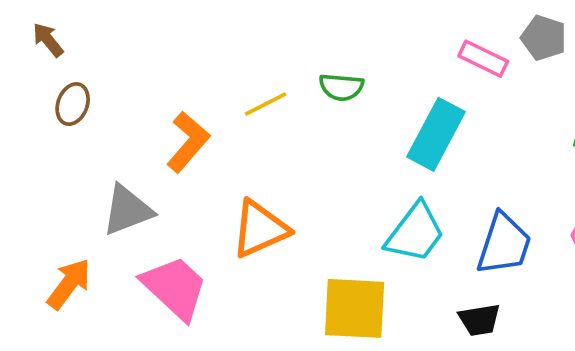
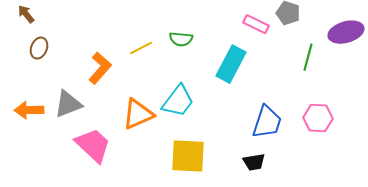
cyan trapezoid: (415, 233) -> (178, 101), moved
orange arrow: (69, 284) -> (29, 110), moved, turned -128

